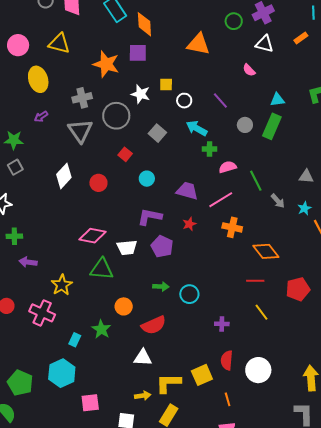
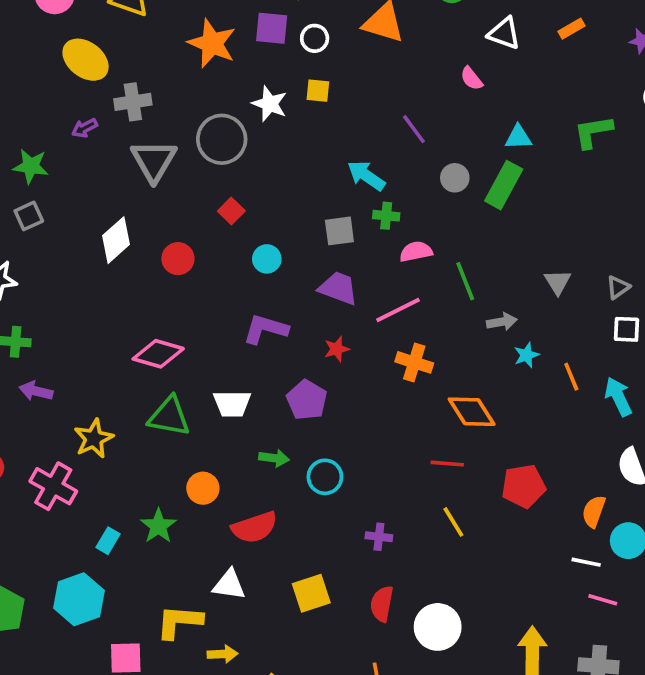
yellow ellipse: (38, 79) -> (86, 60), turned -40
gray cross: (82, 98) -> (133, 102), moved
white circle: (184, 101) -> (315, 38), moved
gray square: (157, 133) -> (339, 231), moved, turned 36
gray triangle: (306, 176) -> (558, 282), turned 49
gray arrow: (278, 201) -> (502, 322), turned -63
cyan star: (304, 208) -> (526, 355), moved
purple pentagon: (162, 247) -> (307, 400), moved
white trapezoid: (127, 248) -> (232, 404), moved
yellow square: (202, 375) -> (311, 593), moved
yellow L-shape: (168, 383) -> (179, 622), moved

